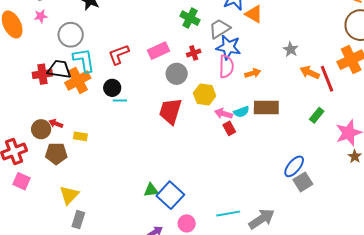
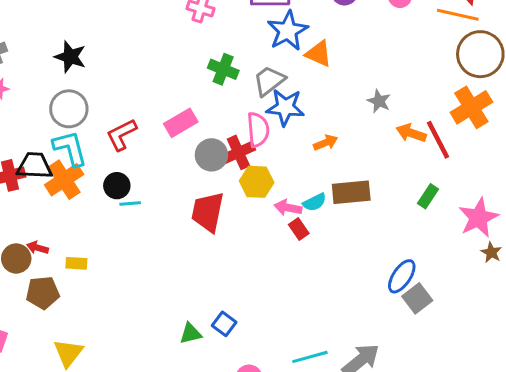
gray circle: (71, 35) -> (69, 109), moved
red cross: (194, 53) -> (239, 152), moved, size x1.5
pink semicircle: (226, 66) -> (258, 130), moved
blue square: (170, 195) -> (224, 324), moved, size x0.6

